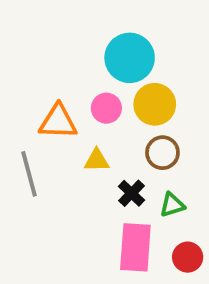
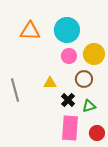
yellow circle: (155, 104) -> (94, 54), moved
pink circle: (106, 108) -> (69, 56), moved
orange triangle: (58, 122) -> (30, 31), moved

